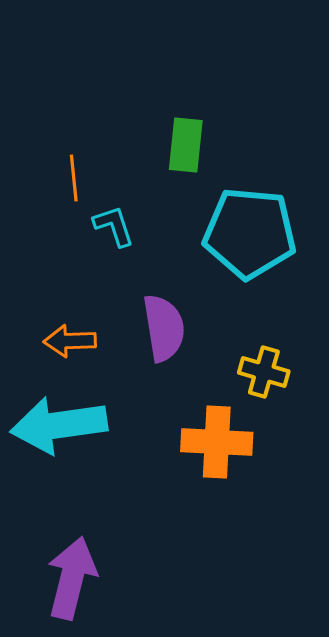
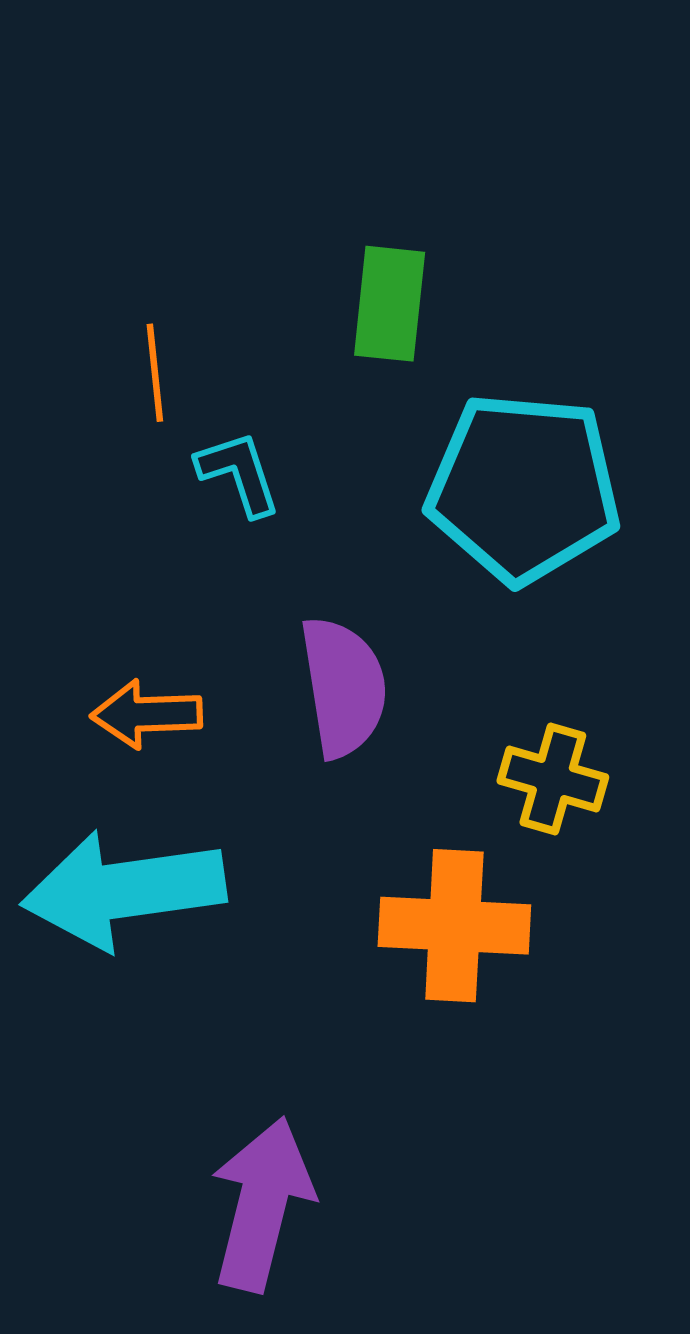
purple arrow: (72, 578) -> (262, 1204), moved

